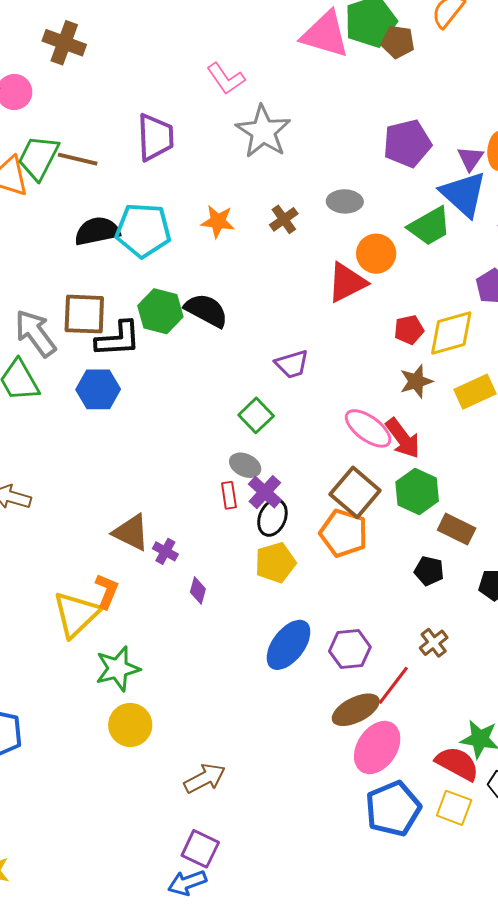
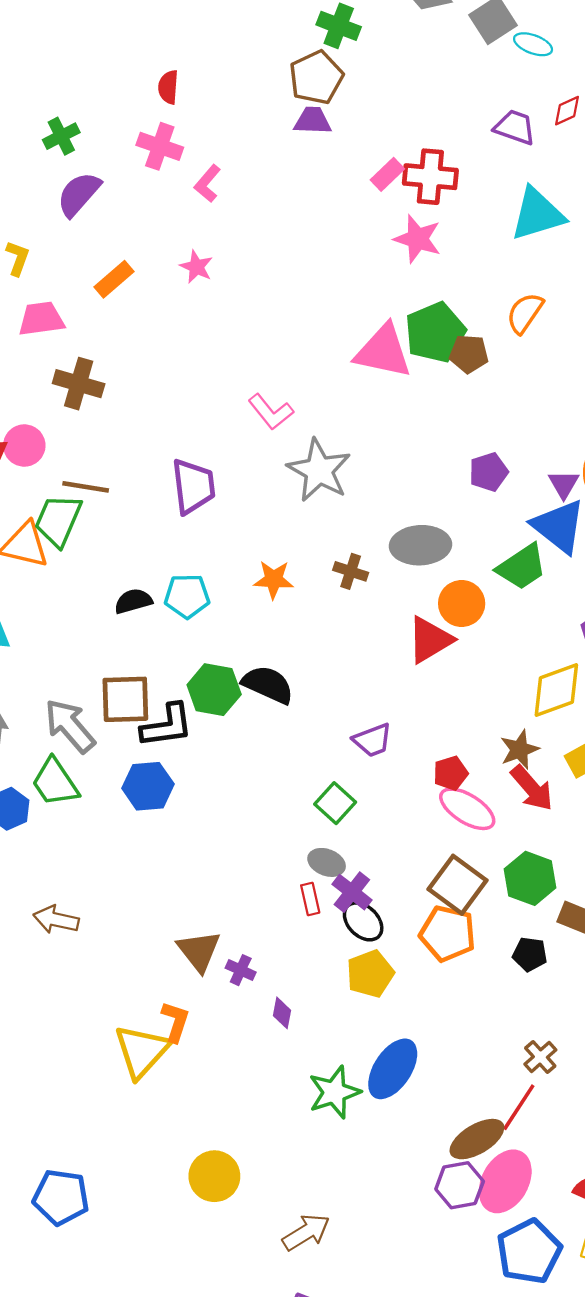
purple pentagon: (407, 143) -> (489, 472), size x0.7
brown line: (78, 159) -> (86, 487), moved
gray ellipse: (345, 201) -> (420, 545), size x1.4
brown cross: (284, 219) -> (351, 571), turned -32
cyan pentagon: (143, 230) -> (187, 596), size x0.7
black semicircle: (97, 231) -> (133, 601), size x0.7
red pentagon: (409, 330) -> (451, 773), moved
red arrow: (403, 438) -> (532, 788), moved
black ellipse: (272, 518) -> (363, 921), turned -63
brown triangle: (131, 533) -> (199, 951), turned 30
black pentagon: (429, 571) -> (530, 954), moved
brown cross: (434, 643) -> (540, 1057), moved
purple hexagon: (350, 649) -> (460, 1185), moved
green star: (118, 669) -> (334, 1092), moved

